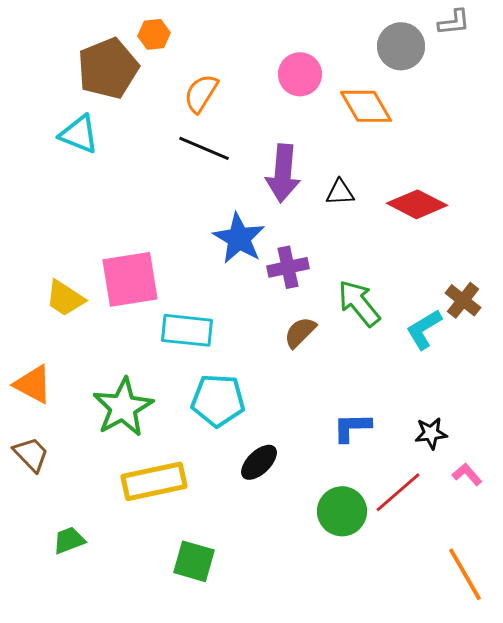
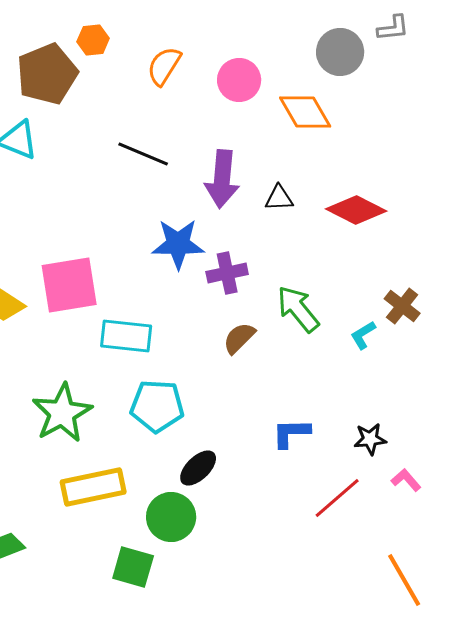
orange semicircle: (201, 93) -> (164, 66), moved
blue star: (239, 238) -> (178, 244), turned -30
cyan L-shape: (424, 329) -> (363, 335), size x0.7
green circle: (342, 511) -> (171, 517), moved

